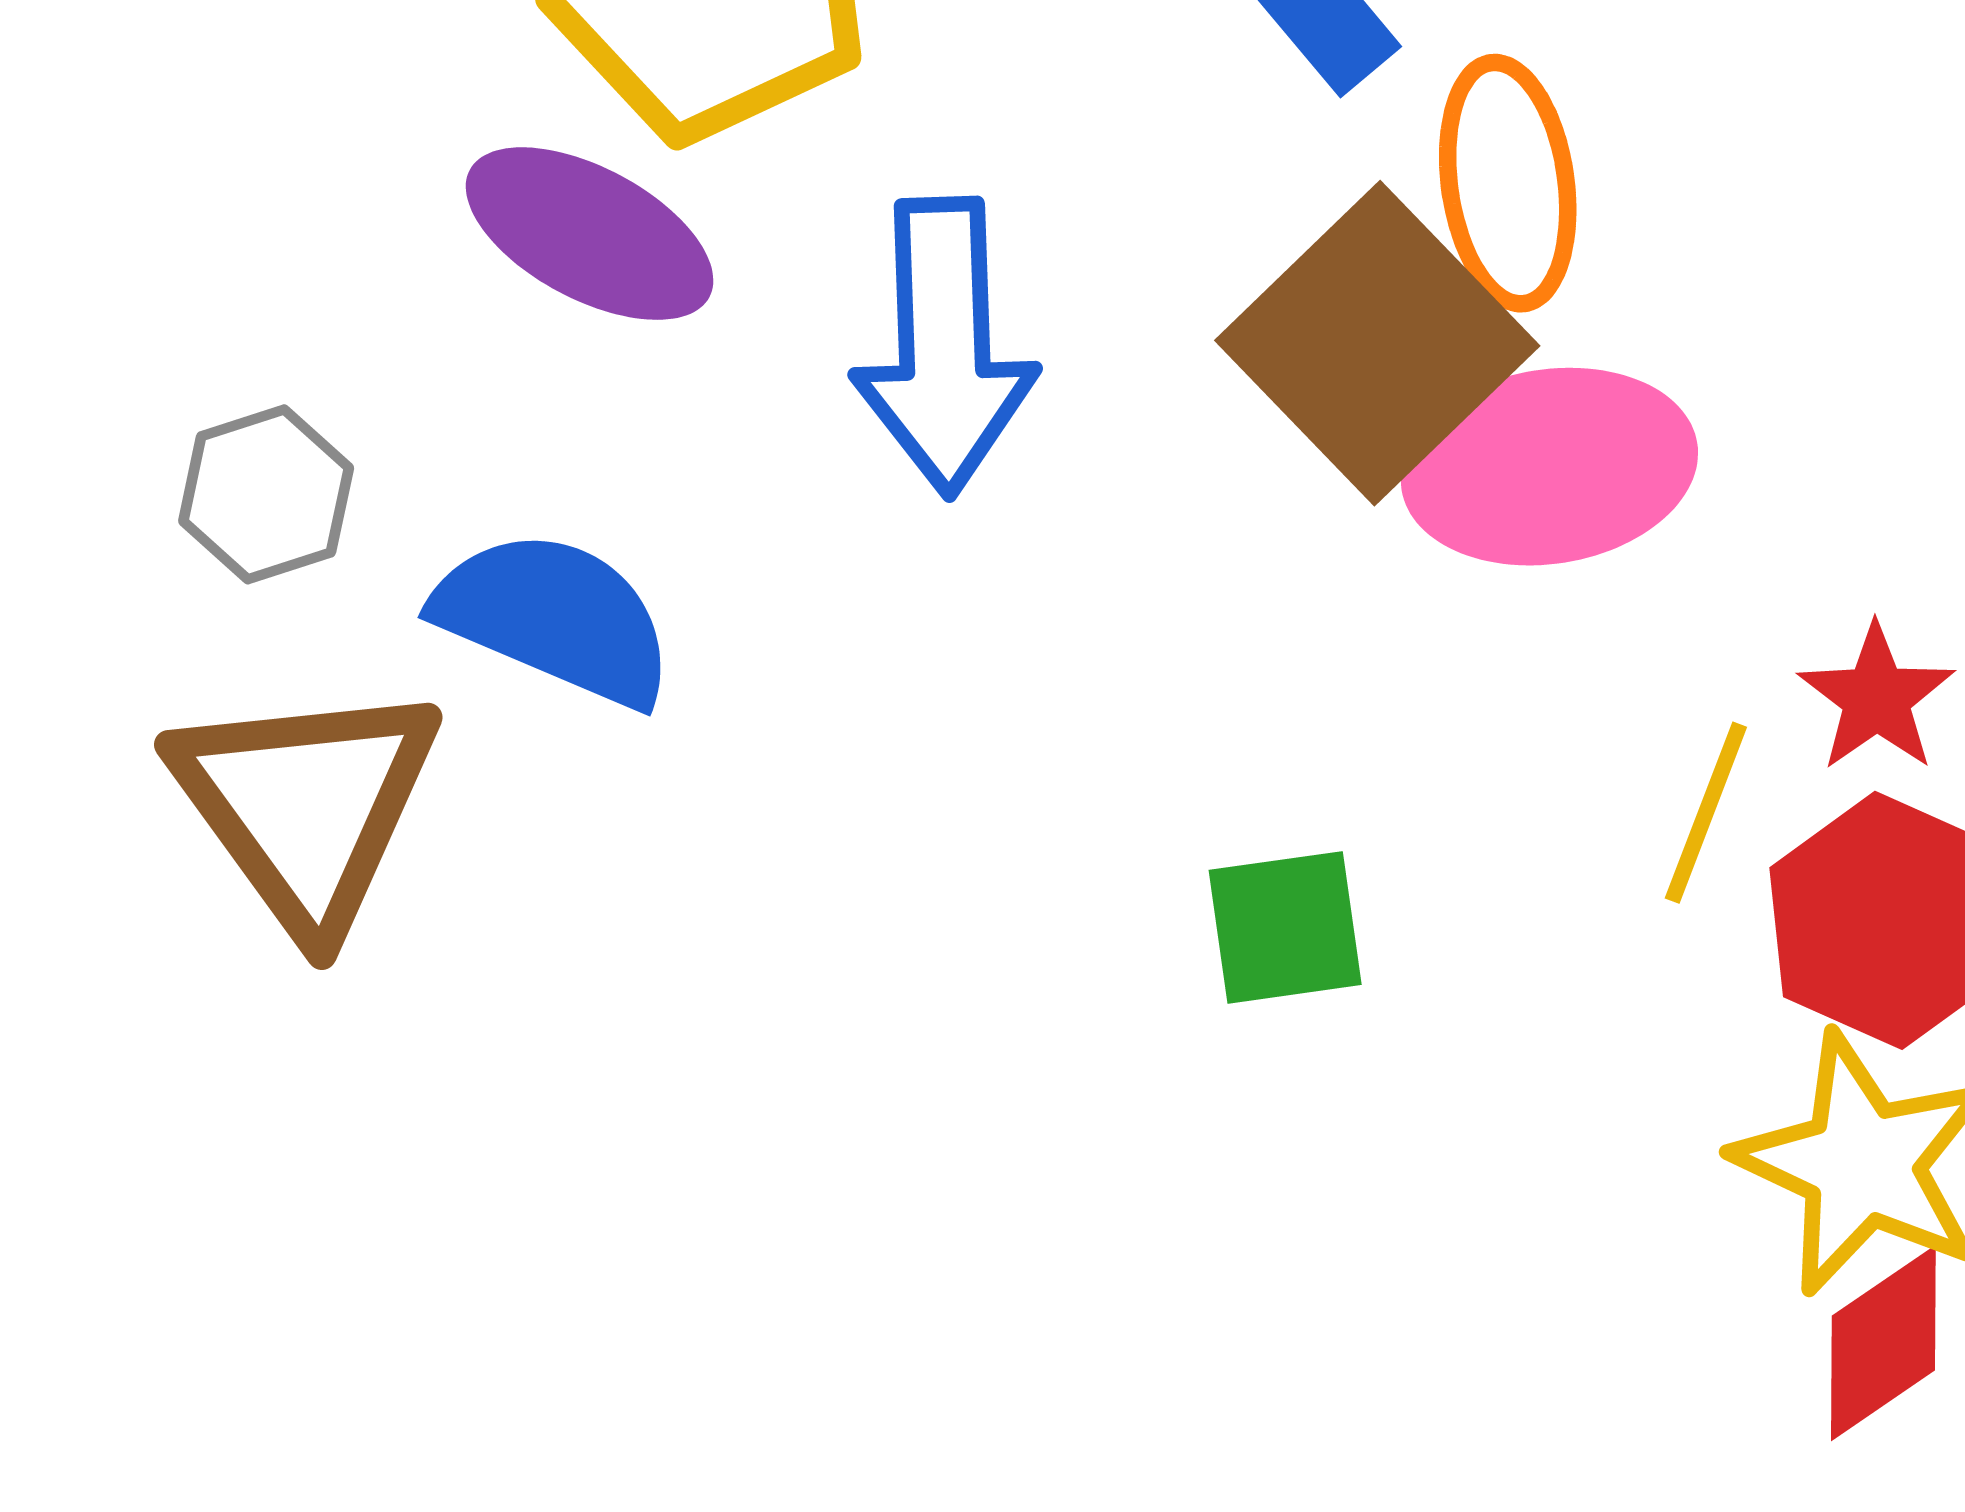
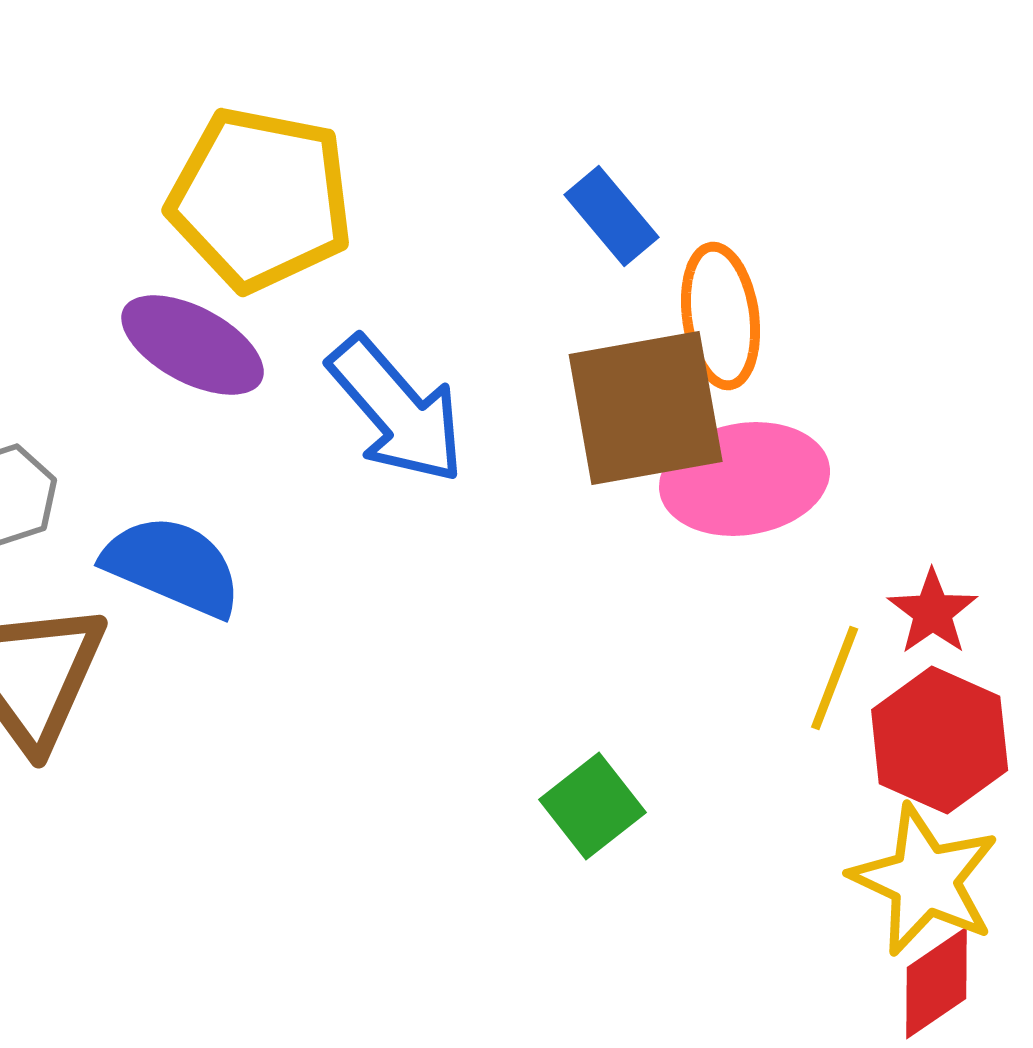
brown square: (1377, 343) -> (646, 408), turned 34
blue arrow: (944, 347) -> (397, 410), turned -39
green square: (1285, 927) -> (593, 806), moved, turned -30

